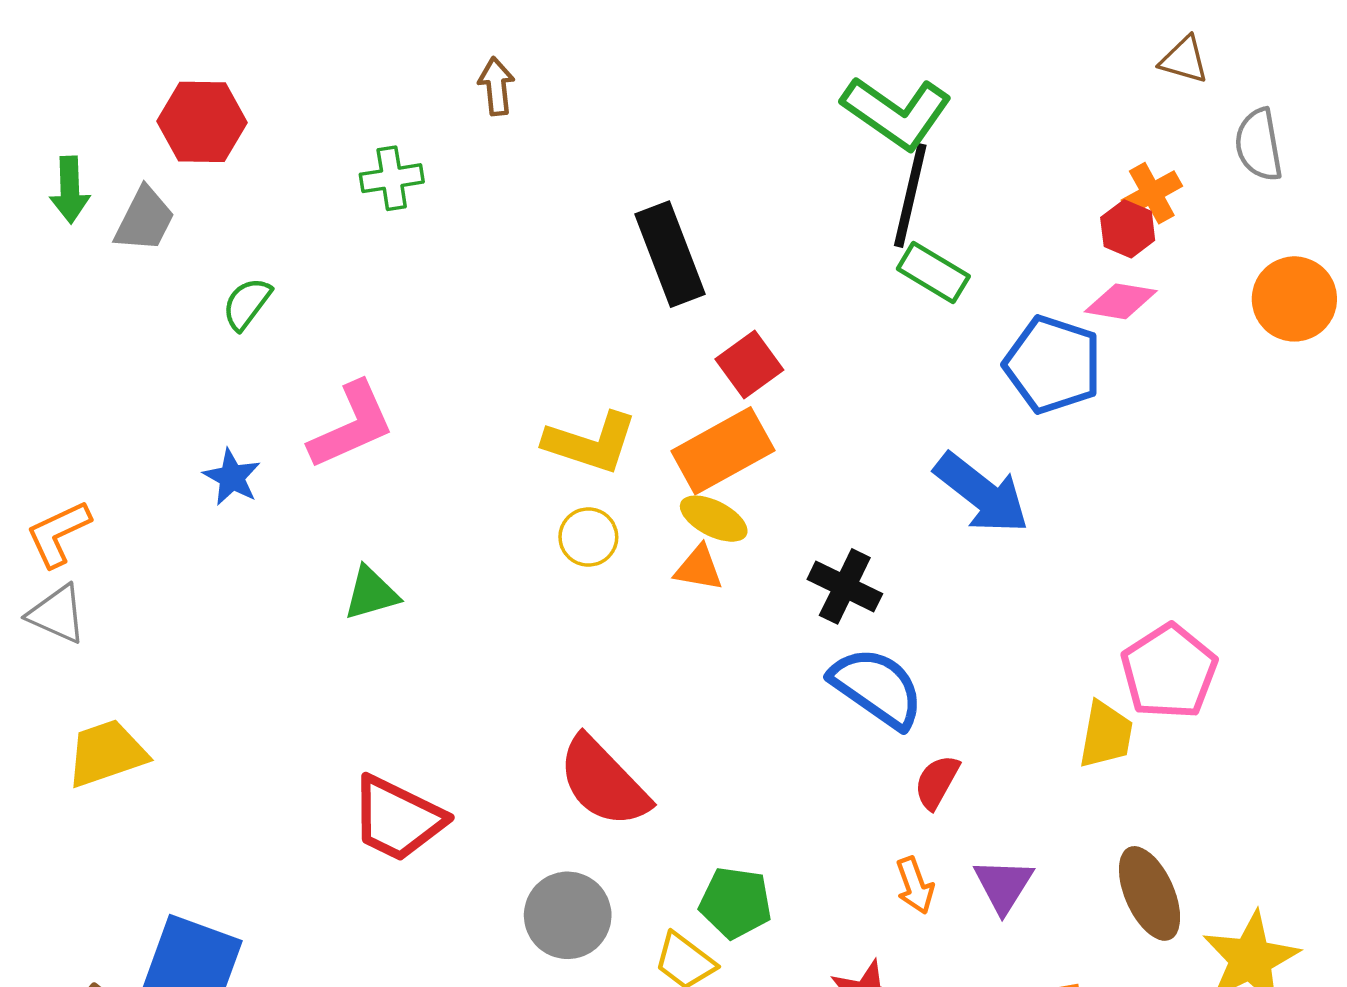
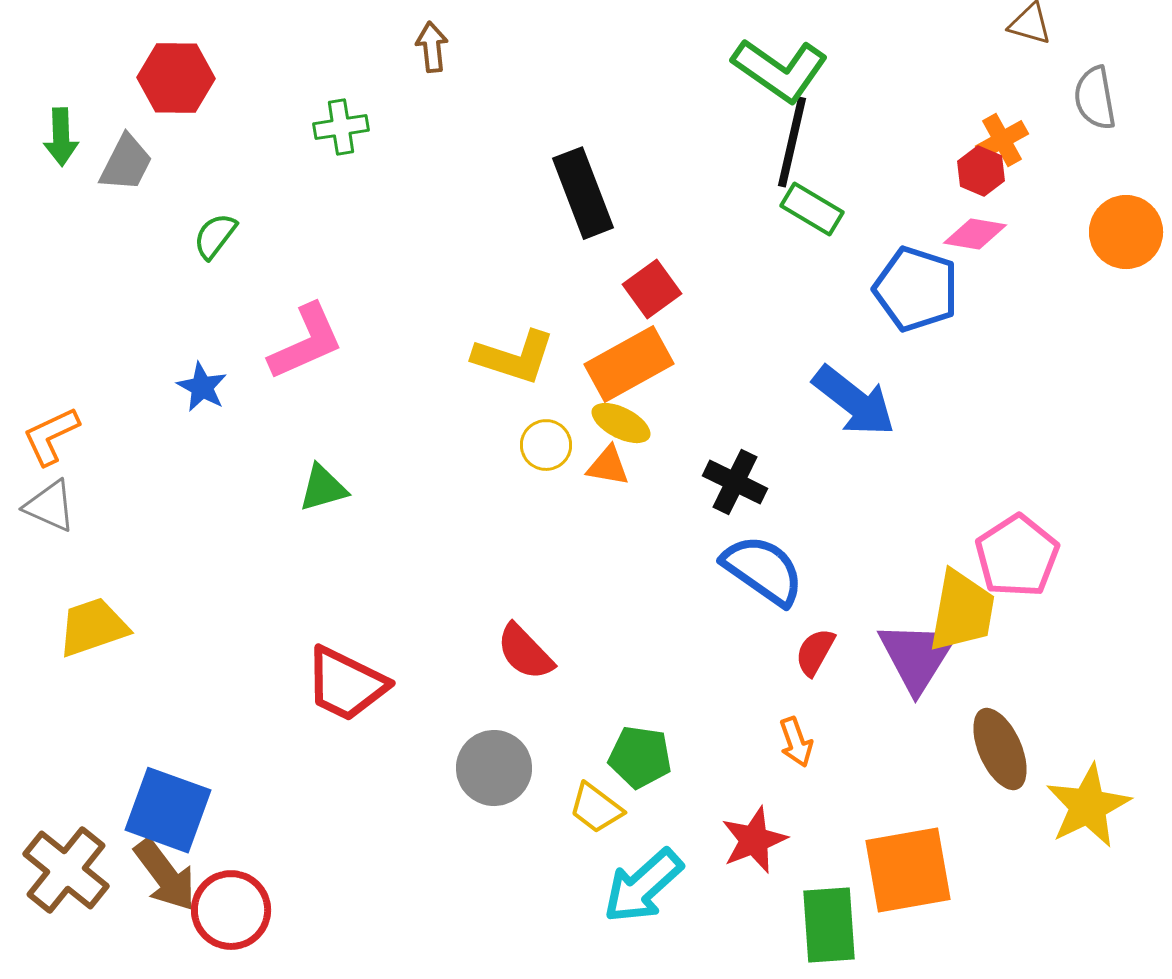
yellow circle: (588, 537) -> (546, 445), moved
yellow trapezoid: (1106, 735) -> (962, 611), size x1.4
red semicircle: (603, 782) -> (525, 652), size x0.7
purple triangle: (1003, 885) -> (917, 656), moved, size x1.5

